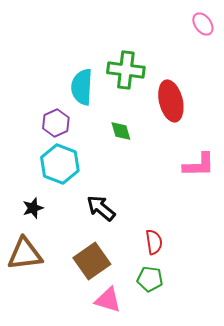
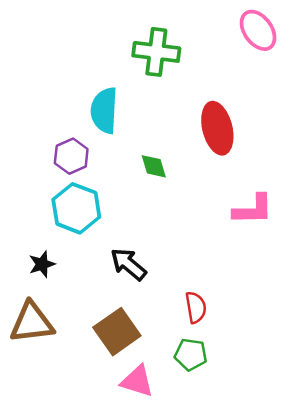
pink ellipse: (203, 24) -> (258, 30), size x1.4
green cross: (126, 70) -> (156, 52), moved

